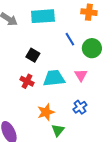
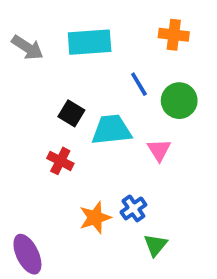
cyan trapezoid: (54, 78) -> (112, 130), moved
blue cross: (80, 107) -> (133, 208), moved
green triangle: (58, 130) -> (155, 245), moved

